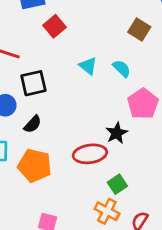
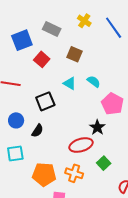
brown square: (139, 30) -> (75, 54), moved
black square: (33, 83) -> (45, 101), moved
orange pentagon: (35, 166) -> (44, 174), moved
orange cross: (107, 211) -> (74, 173), moved

